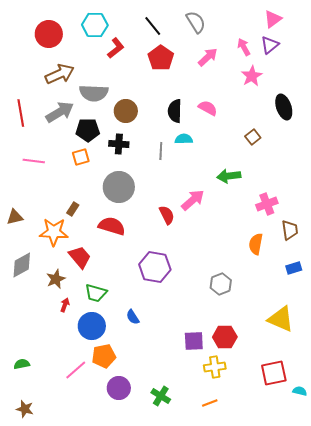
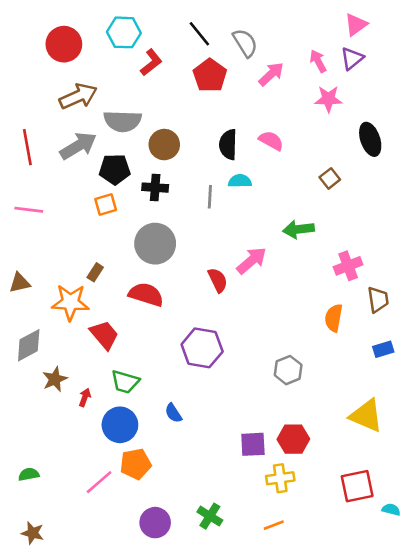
gray semicircle: (196, 22) -> (245, 43), moved
pink star: (252, 76) -> (329, 99), turned 30
pink line: (34, 161) -> (29, 210), moved
brown star: (56, 279) -> (55, 379), moved
purple circle: (119, 388) -> (155, 523), moved

